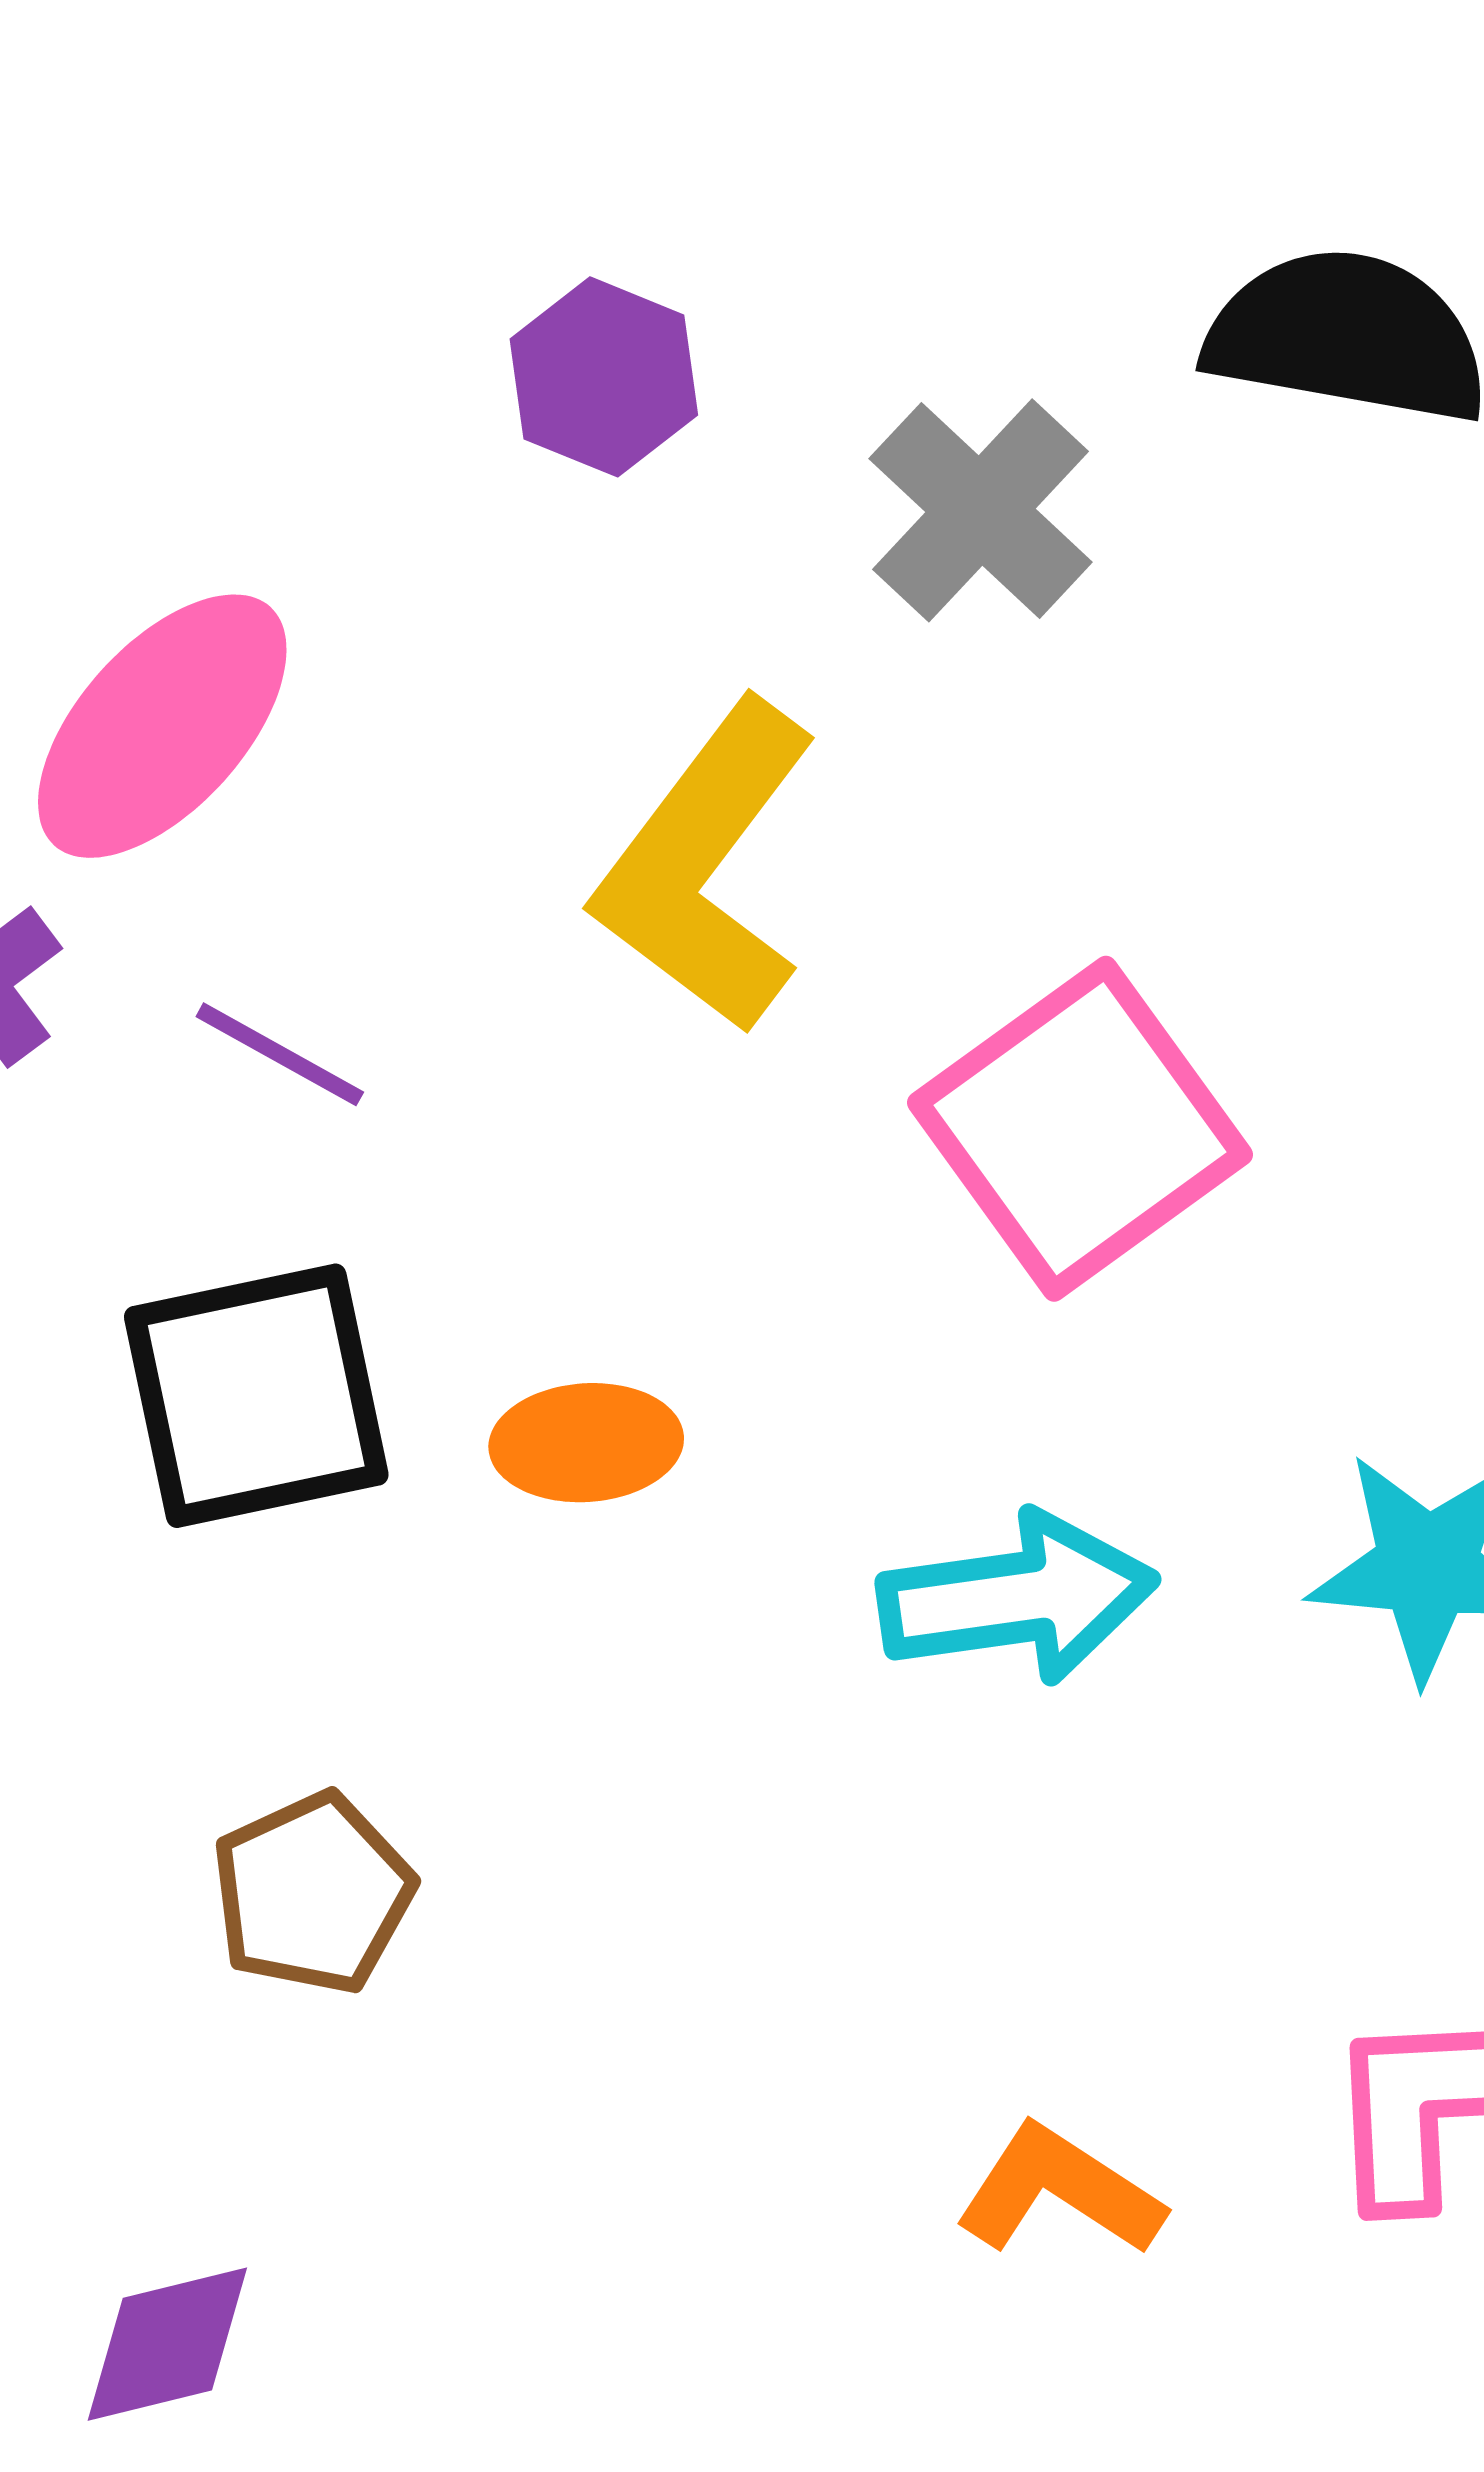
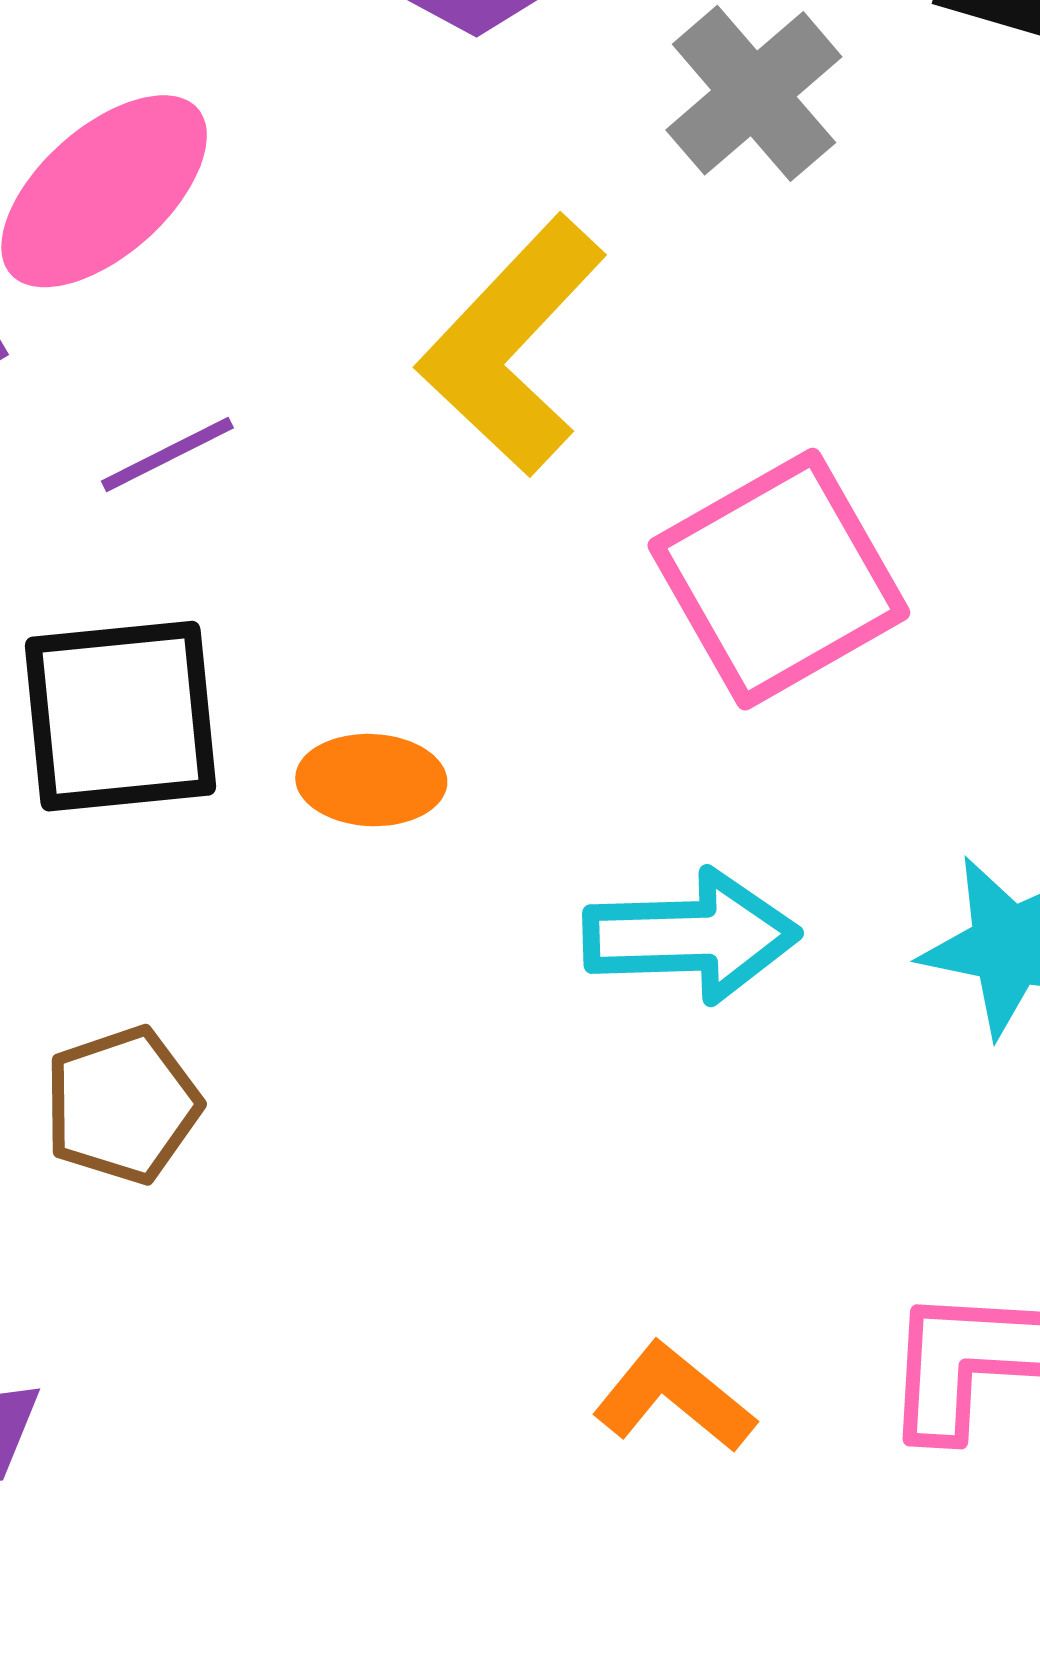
purple line: (280, 1054) -> (167, 455), turned -62

